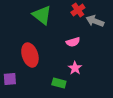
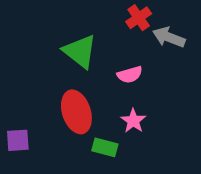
green triangle: (42, 15) -> (80, 51), moved
red ellipse: (30, 55) -> (76, 112), moved

